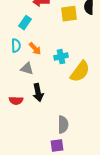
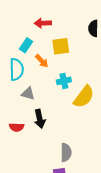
yellow square: (69, 14) -> (61, 46), moved
cyan semicircle: (16, 46) -> (17, 69), size x1.5
orange arrow: (35, 49) -> (42, 61), moved

